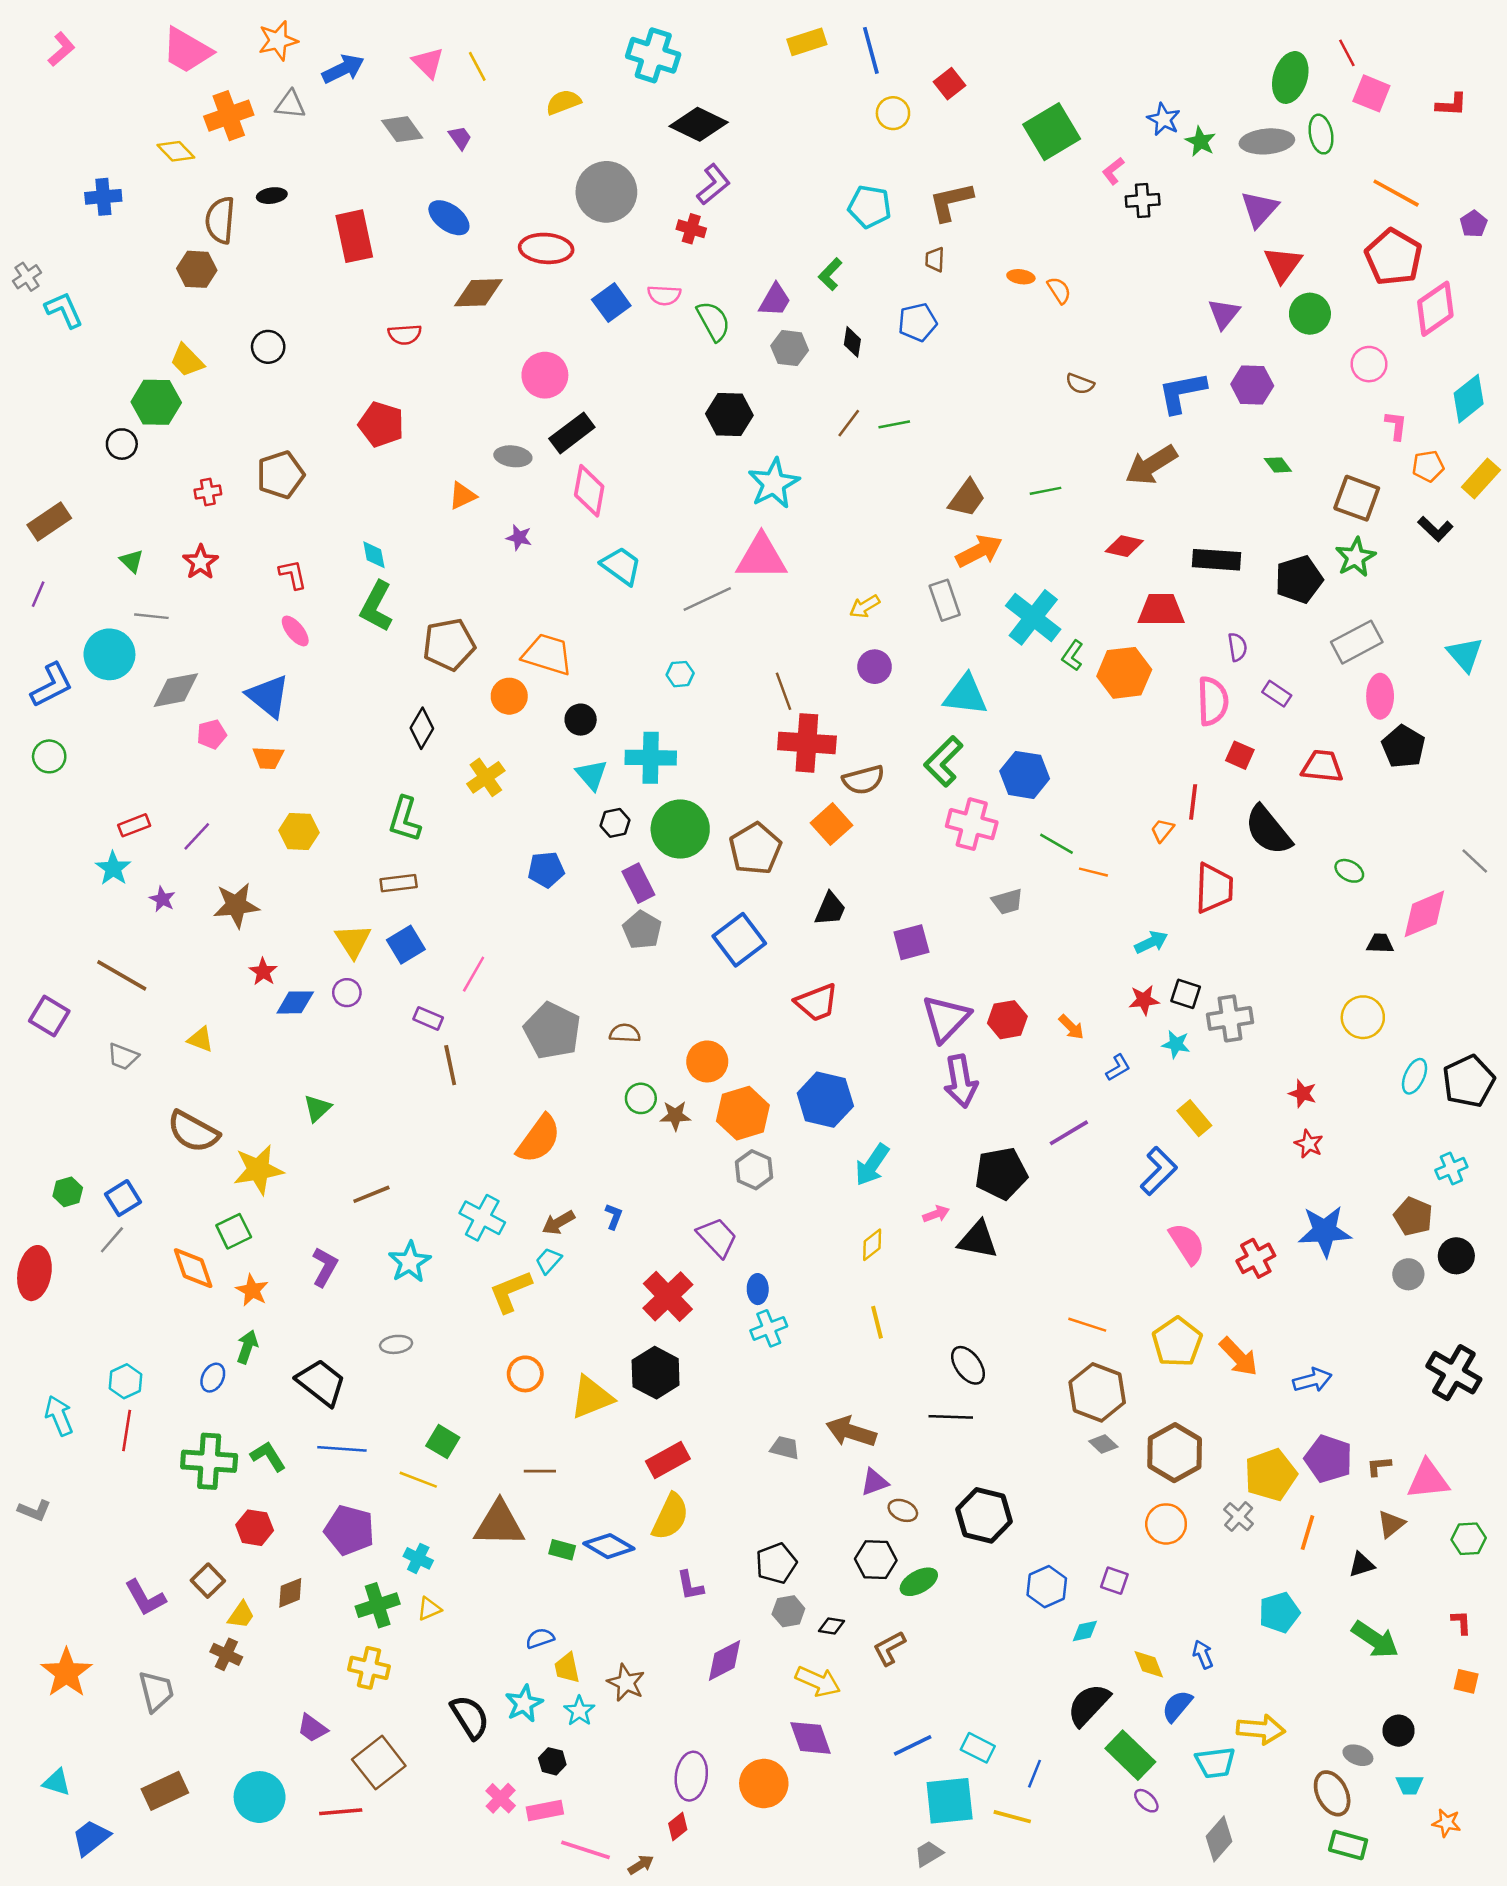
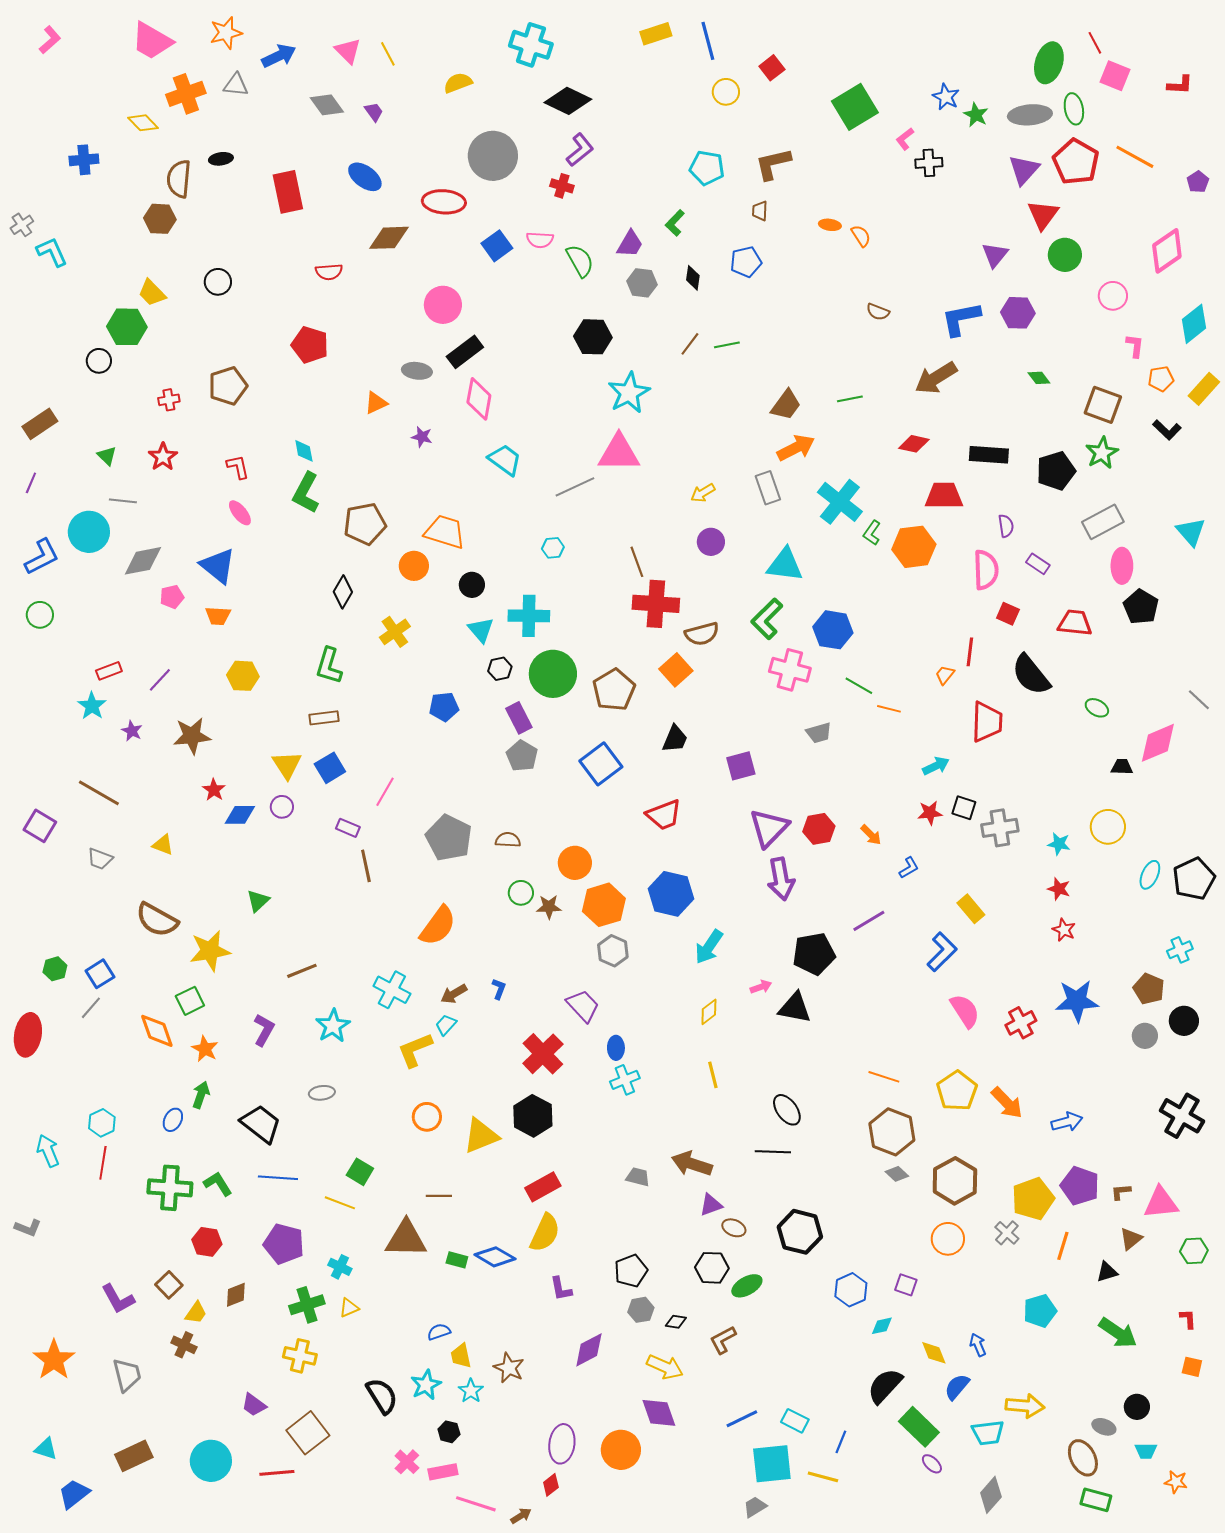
red pentagon: (1394, 257) -> (1076, 162), moved
cyan star: (1176, 1044) -> (1059, 844), moved

